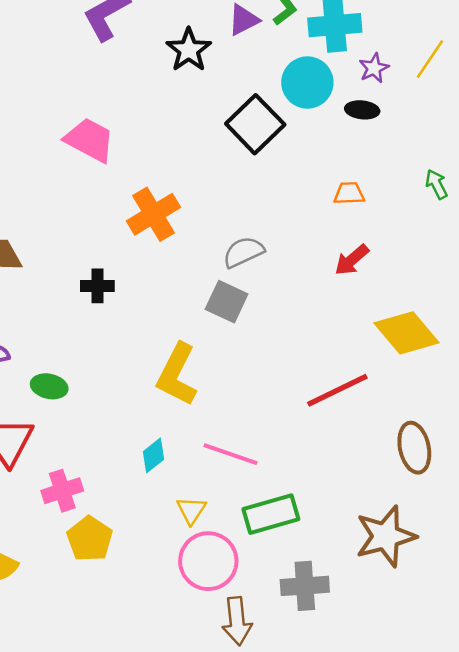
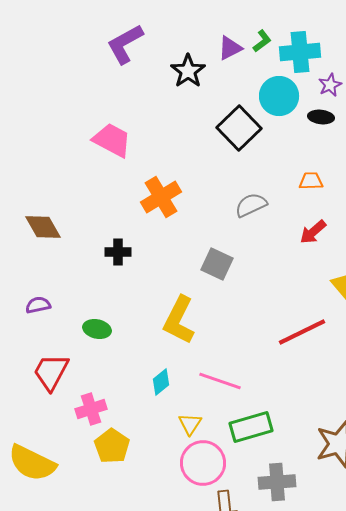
gray semicircle: (243, 252) -> (251, 205), moved
green ellipse: (49, 386) -> (97, 329), moved

